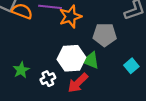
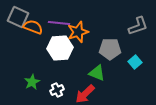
white hexagon: (71, 58) -> (60, 48), moved
cyan square: (131, 66) -> (135, 62), moved

